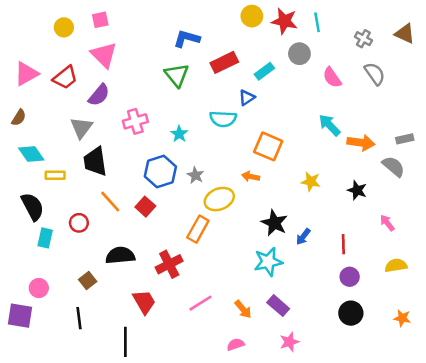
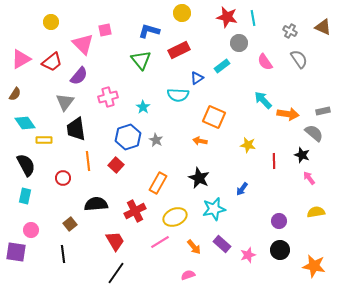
yellow circle: (252, 16) -> (182, 13), moved
pink square: (100, 20) -> (105, 30), moved
cyan rectangle: (264, 71) -> (222, 66), moved
black star: (357, 190) -> (302, 155), moved
yellow ellipse: (219, 199) -> (175, 217), moved
orange line: (110, 202) -> (88, 161), turned 36
black star: (274, 223) -> (199, 178), moved
cyan rectangle: (45, 238) -> (25, 196), moved
red line: (343, 244) -> (274, 161), moved
orange star: (402, 318) -> (314, 266), moved, size x1.6
black line: (125, 342) -> (116, 273), moved, turned 35
pink star: (289, 342) -> (248, 255), moved

